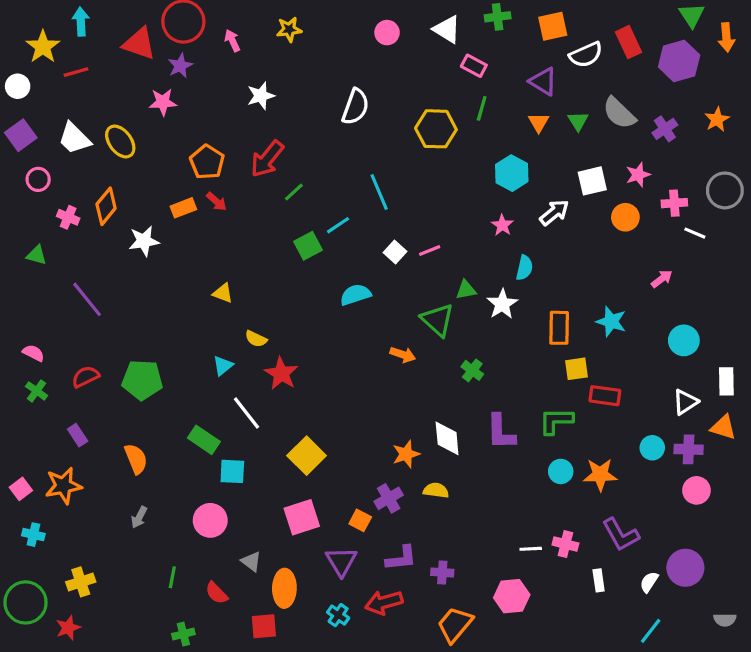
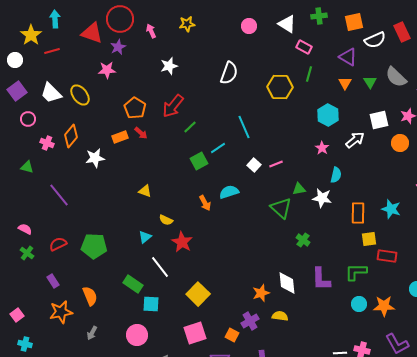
white star: (502, 304) -> (322, 198), turned -30
orange arrow: (403, 355) -> (205, 203), moved, turned 42
orange star: (63, 486) -> (61, 312), moved

